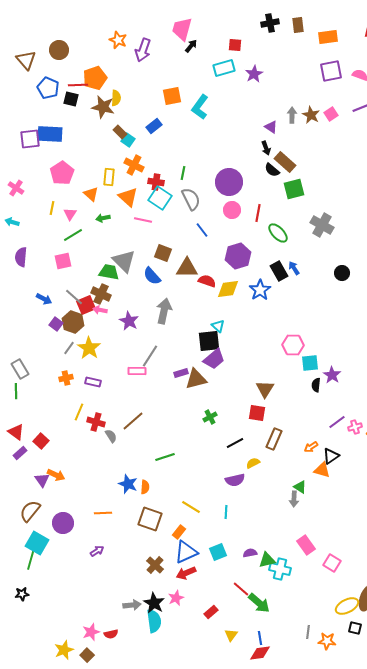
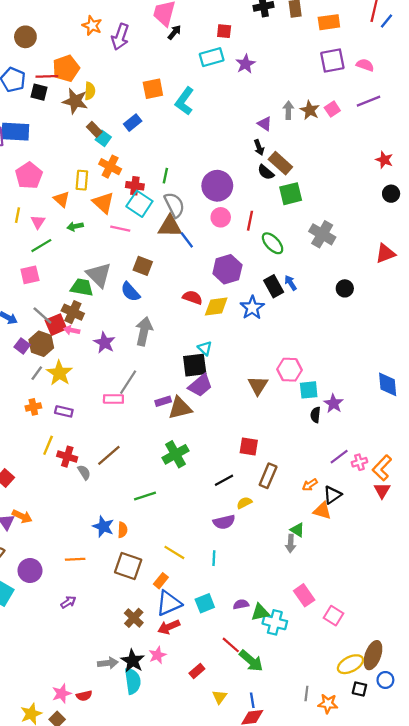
brown triangle: (187, 268) -> (170, 226), moved
brown triangle: (265, 389) -> (258, 385), moved
green cross: (210, 417) -> (176, 454), moved, size x1.6

